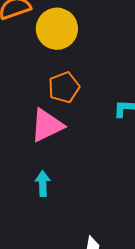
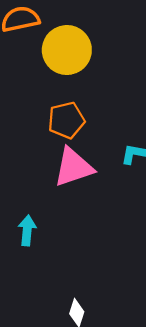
pink triangle: (47, 125) -> (73, 167), moved

